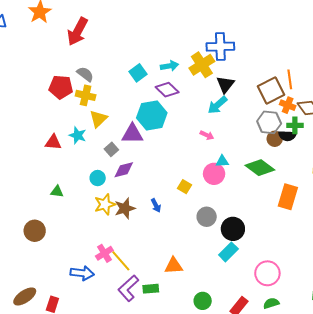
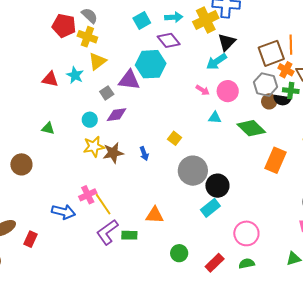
pink circle: (214, 174) -> (228, 91), moved
gray circle: (207, 217) -> (193, 171), size x1.5

